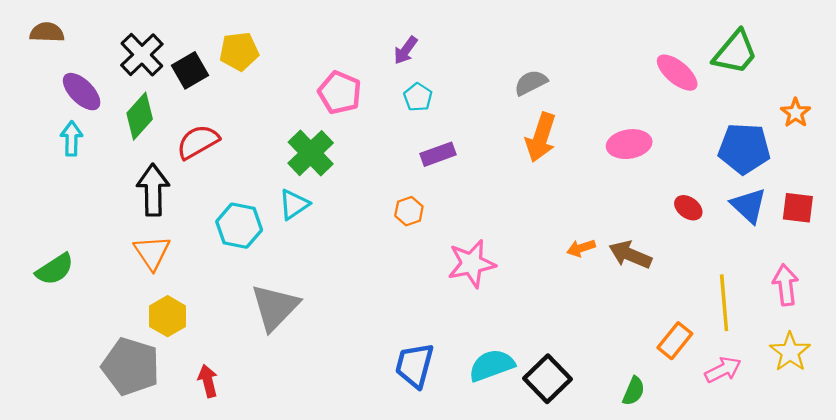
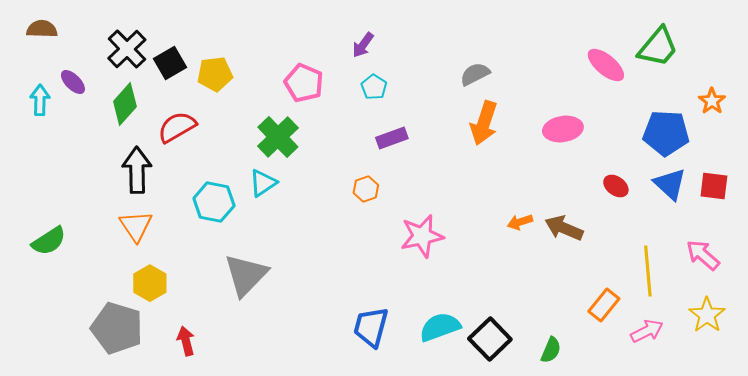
yellow pentagon: (239, 51) -> (215, 74), moved
purple ellipse: (82, 92) -> (73, 82), size x0.7
cyan arrow: (72, 138) -> (40, 100), moved
pink arrow: (786, 285) -> (703, 255), turned -42
green semicircle: (634, 391) -> (551, 350), moved

